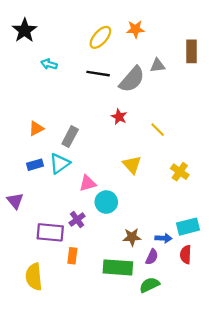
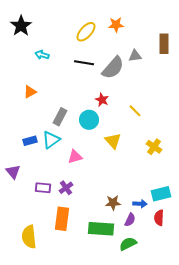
orange triangle: (36, 128) -> (30, 92), moved
cyan circle: (106, 202) -> (89, 120), moved
purple rectangle: (50, 232) -> (43, 188), moved, size x0.7
orange rectangle: (72, 256) -> (62, 219), size x1.6

